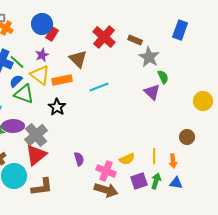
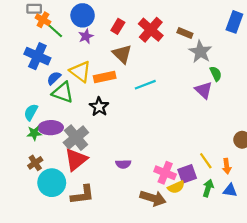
red rectangle: (52, 34) -> (118, 26), moved
purple star: (42, 55) -> (86, 36), moved
green line: (17, 62) -> (55, 31), moved
yellow line: (154, 156) -> (206, 161), turned -35
purple semicircle: (79, 159) -> (123, 164), turned 104
yellow semicircle: (127, 159) -> (176, 187), moved
pink cross: (106, 171) -> (165, 173), moved
purple square: (139, 181) -> (187, 174), moved

